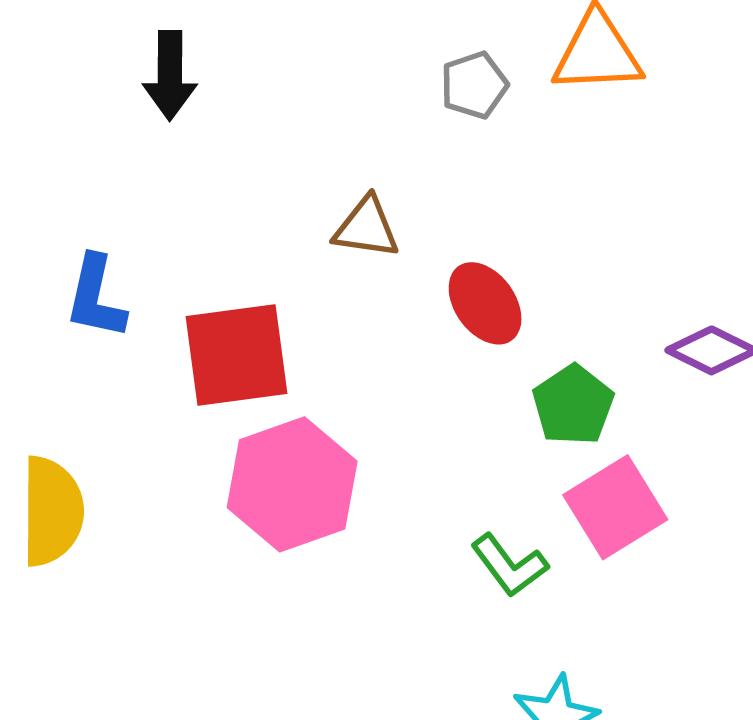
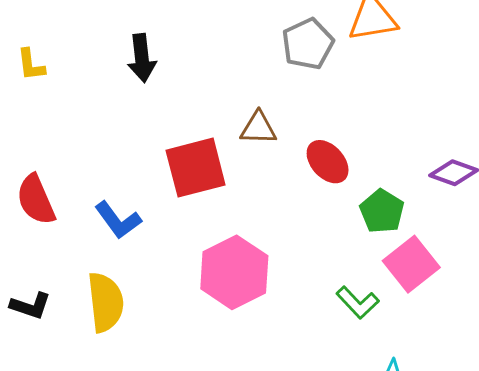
gray pentagon: (474, 85) -> (308, 44), size x1.4
blue L-shape: (96, 297) -> (118, 220), moved, turned -42
red square: (237, 355) -> (196, 168), moved

